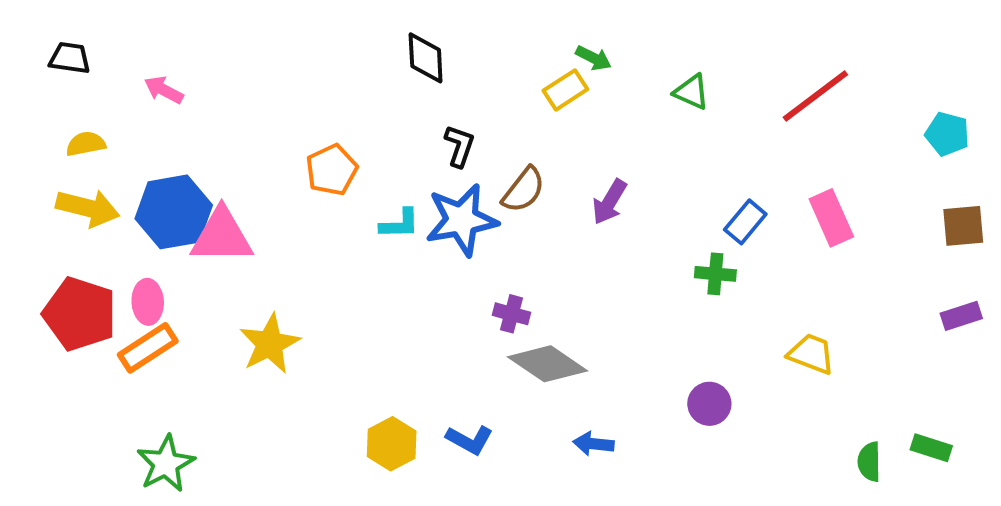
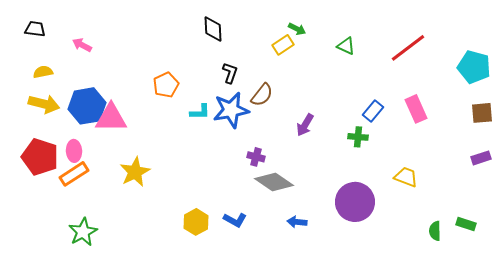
cyan pentagon: (947, 134) -> (474, 67), size x1.5
purple arrow: (609, 202) -> (305, 125), moved
purple circle: (709, 404) -> (355, 202), size x1.8

